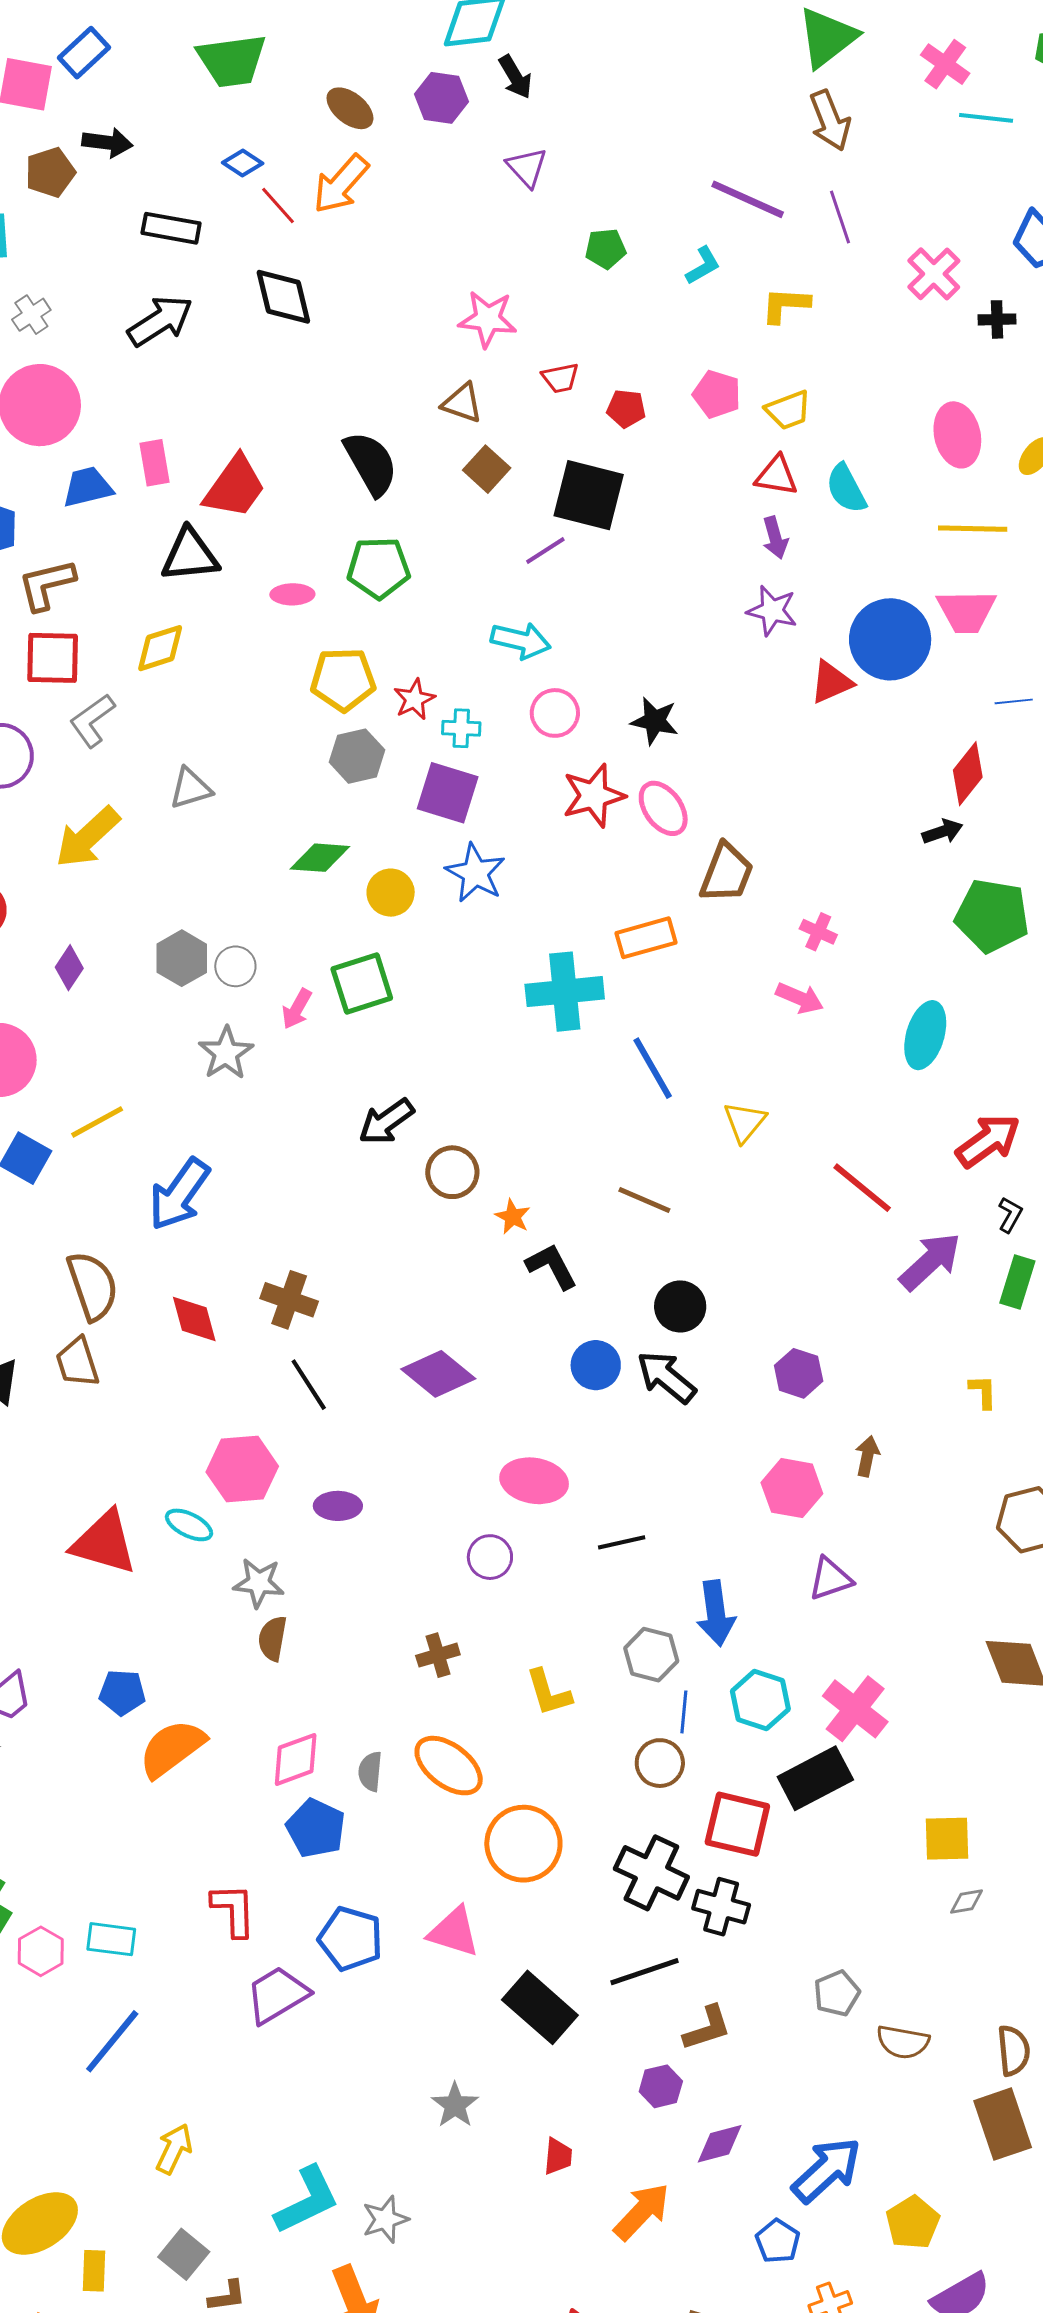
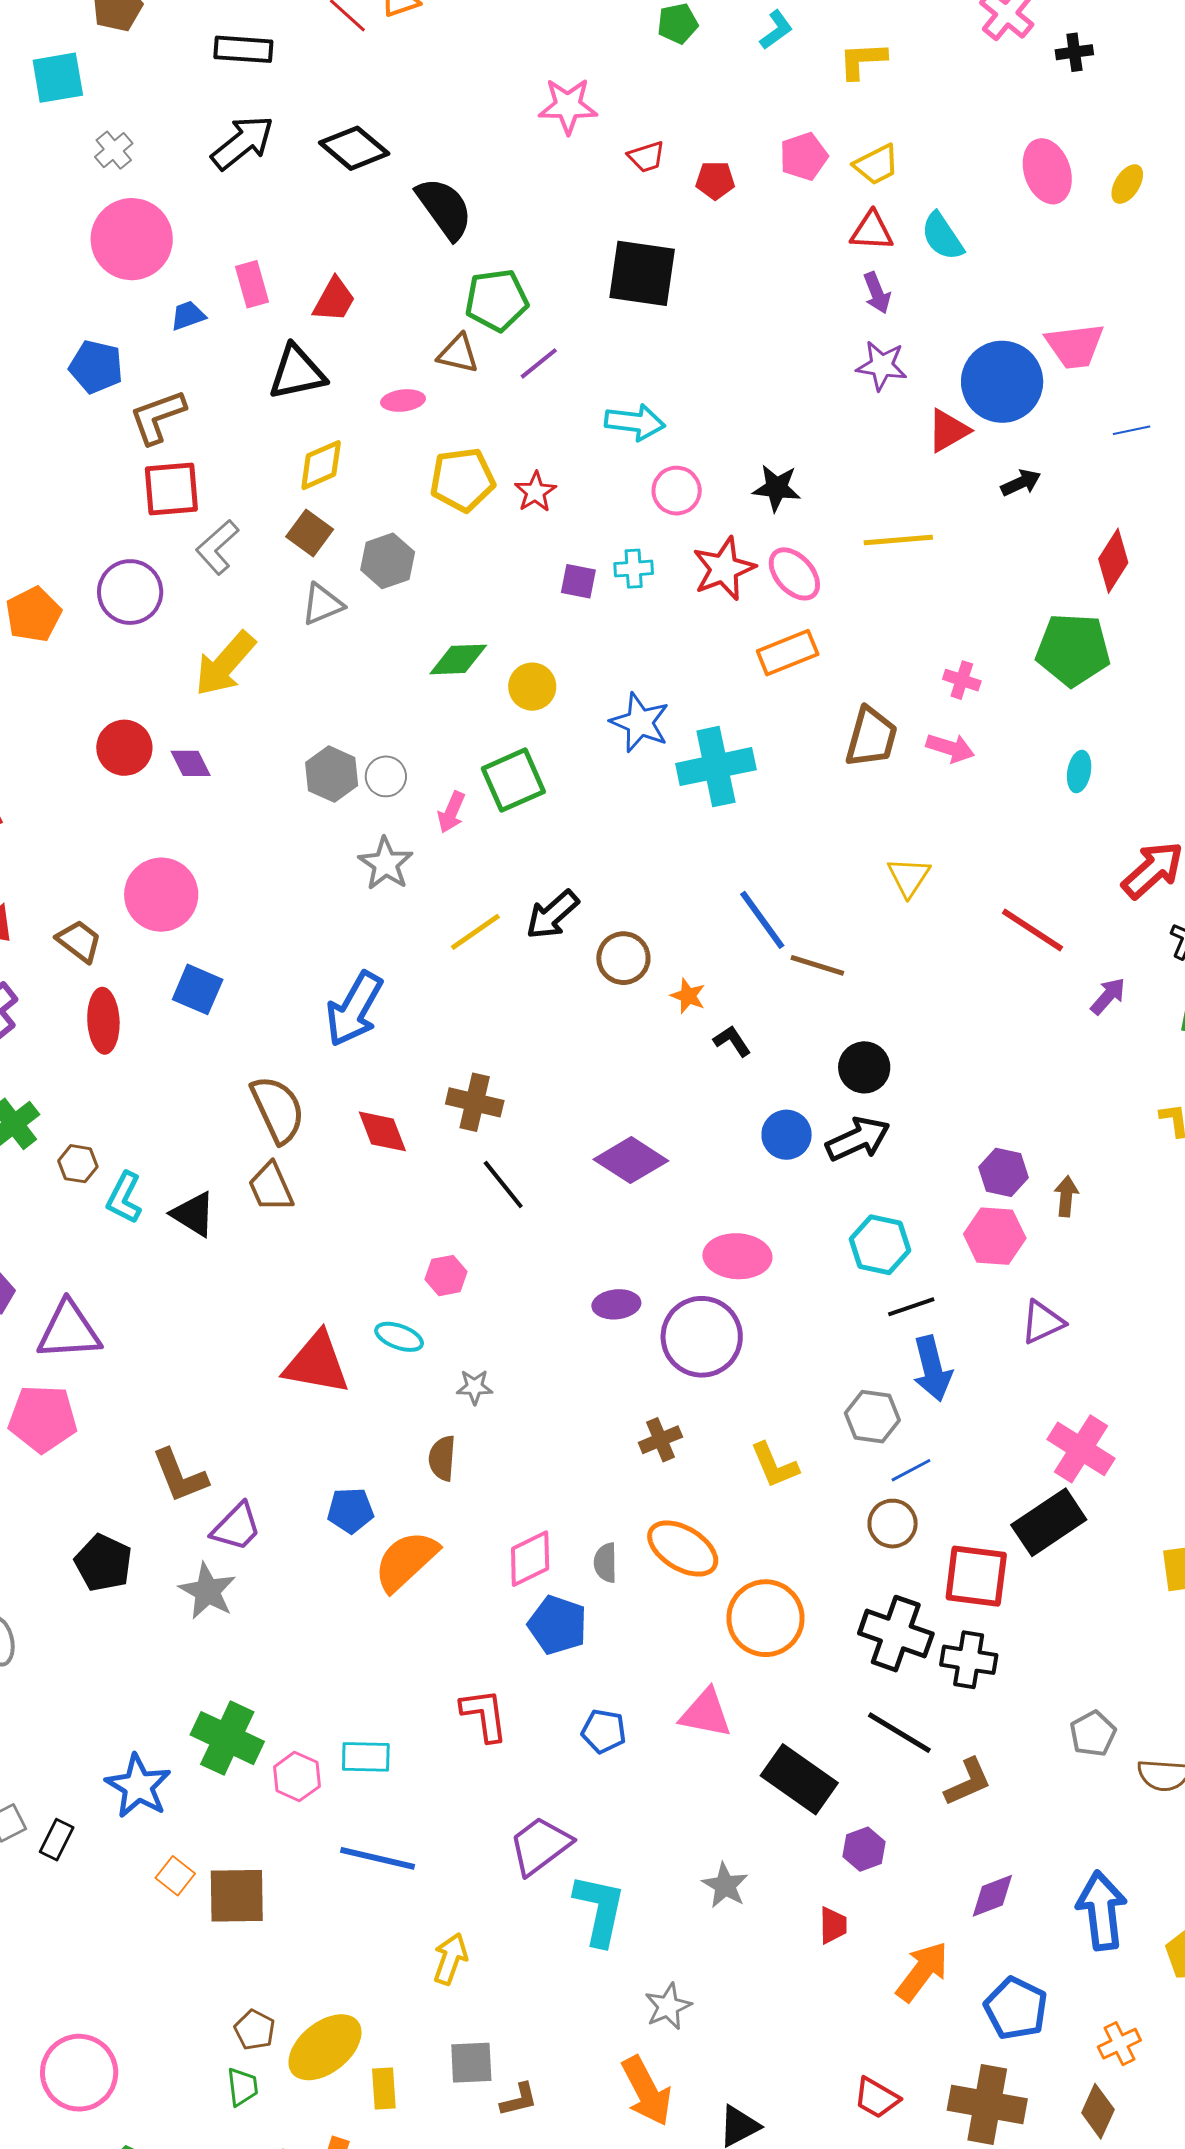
black diamond: (283, 297) -> (354, 148), moved, turned -30
pink pentagon: (717, 394) -> (804, 156), turned -30
brown triangle: (462, 403) -> (458, 354), moved
black semicircle: (371, 463) -> (444, 208), moved
brown square: (487, 469) -> (310, 533), moved
blue trapezoid: (88, 487) -> (188, 316), size x0.7
red trapezoid: (235, 487) -> (334, 300), size x0.7
black square: (589, 495) -> (642, 273), moved
yellow line: (973, 529) -> (898, 540), moved
purple line: (545, 550) -> (539, 363), moved
green pentagon: (379, 568) -> (497, 300), moved
yellow diamond: (160, 648) -> (321, 465), moved
cyan cross: (461, 728) -> (634, 569), moved
gray hexagon: (357, 756) -> (388, 561), moved
red diamond: (968, 774) -> (1113, 561), moved
purple square: (448, 793) -> (578, 581), size x0.6
black arrow: (942, 832) -> (1021, 483), moved
blue star: (475, 873) -> (640, 723), moved
brown trapezoid: (727, 873) -> (871, 737), moved
green pentagon: (992, 916) -> (1073, 650), moved
orange rectangle: (646, 938) -> (788, 653), moved
purple diamond: (69, 968) -> (191, 763), moved, turned -54
cyan ellipse: (925, 1035) -> (1079, 772), size x0.6
blue line: (653, 1068) -> (762, 920), moved
yellow line: (97, 1122) -> (475, 932), moved
purple arrow: (930, 1261) -> (1108, 996), size x0.6
black L-shape: (552, 1266) -> (732, 1041), size x0.7
purple hexagon: (799, 1373) -> (1003, 1172), moved
black arrow: (666, 1377) -> (858, 1139), turned 122
pink hexagon: (242, 1469) -> (446, 1276), size x0.6
purple ellipse: (338, 1506) -> (616, 1304), moved
black line: (622, 1542) -> (911, 1307), moved
purple circle: (490, 1557) -> (702, 1337), size x1.8
gray star: (259, 1583) -> (475, 1387), size x0.7
brown semicircle: (273, 1638) -> (442, 1458), moved
cyan hexagon: (760, 1700) -> (880, 1245), moved
blue line: (684, 1712) -> (911, 1470), turned 63
blue pentagon: (351, 1939) -> (604, 1731), size x0.7
black line: (644, 1972) -> (899, 1733), turned 56
purple trapezoid: (277, 1995) -> (540, 1846), moved
blue line: (112, 2041) -> (378, 1858), turned 70
purple hexagon: (661, 2086) -> (864, 1849), moved
blue arrow: (827, 2170) -> (1102, 1911), turned -48
cyan L-shape: (307, 2200) -> (599, 1910), moved, turned -46
blue pentagon: (778, 2241) -> (1016, 2008), moved, size x1.4
gray square: (184, 2254) -> (471, 2063), turned -36

